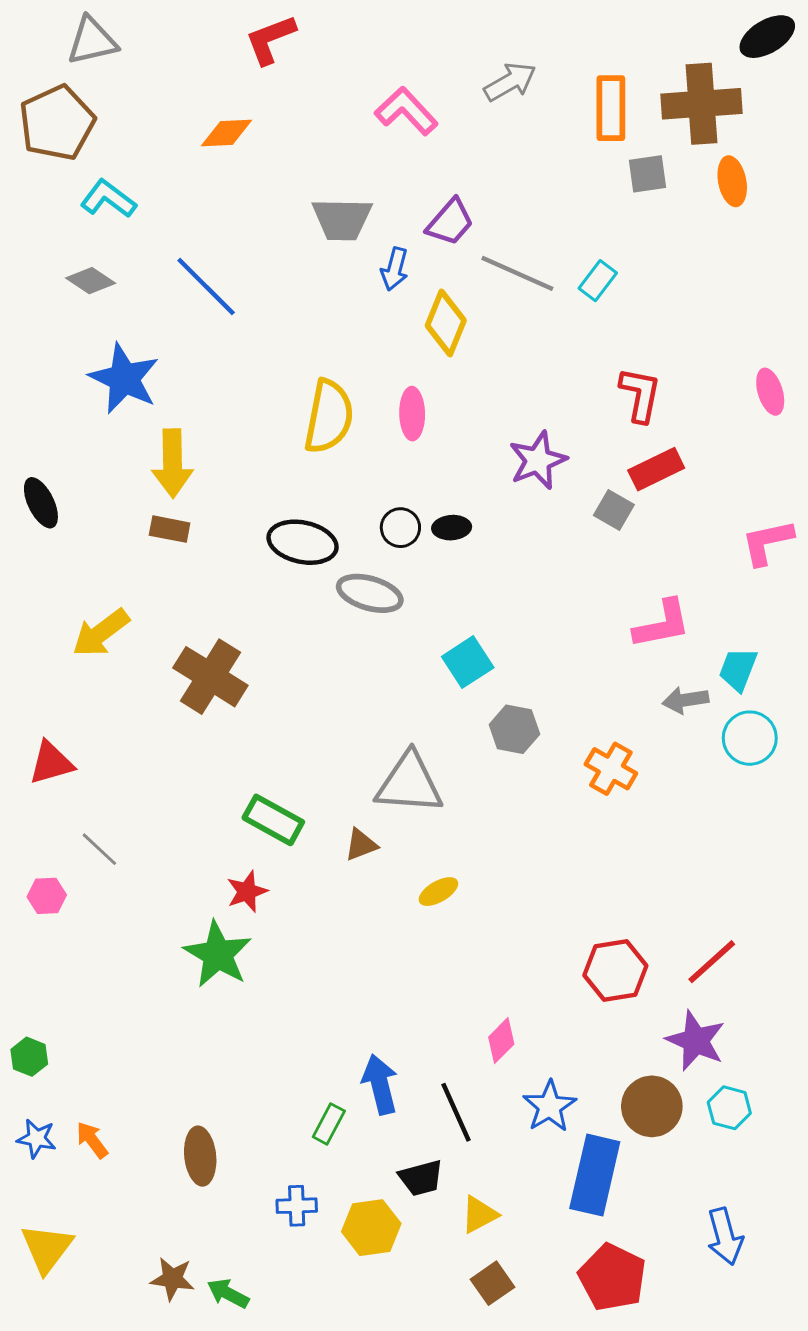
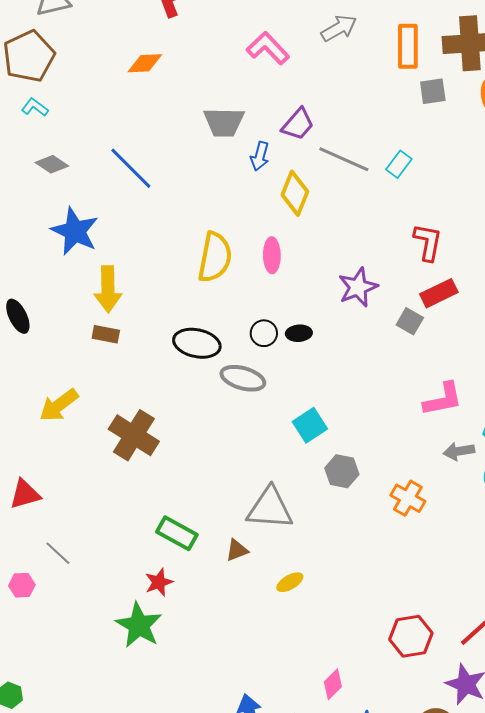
cyan L-shape: (108, 199) -> (35, 107), moved, size x0.7

